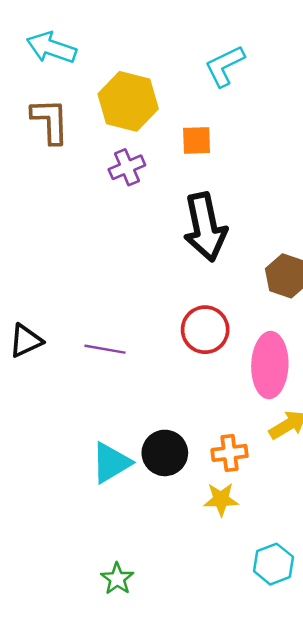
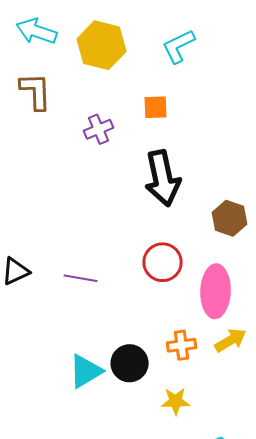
yellow hexagon: (128, 101) -> (102, 45), moved
orange cross: (230, 453) -> (182, 345), moved

